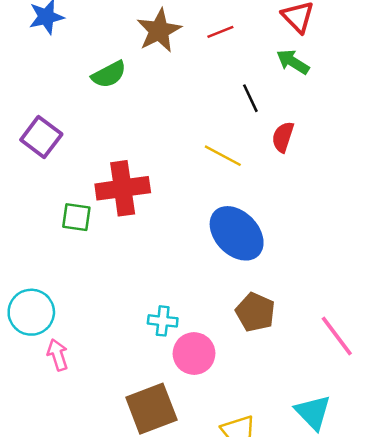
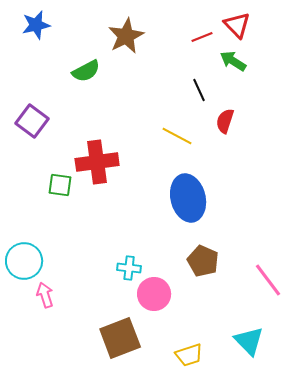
red line: (220, 32) -> (202, 37), moved
blue ellipse: (237, 233) -> (188, 198), turned 30

